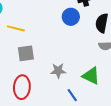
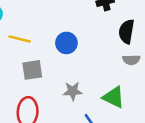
blue circle: (71, 17) -> (66, 43), moved

